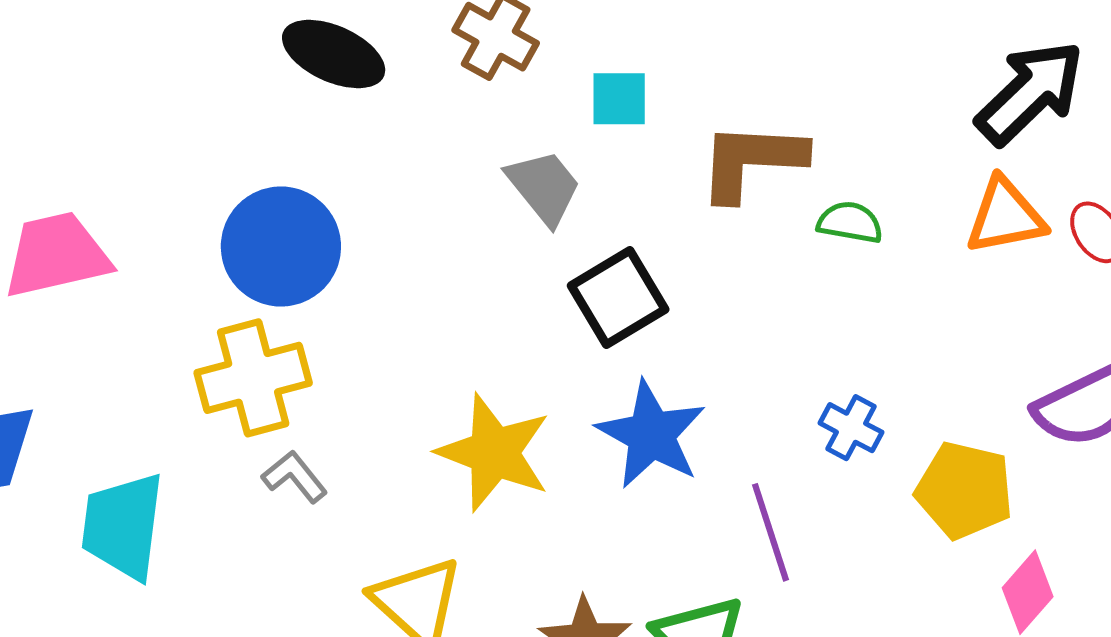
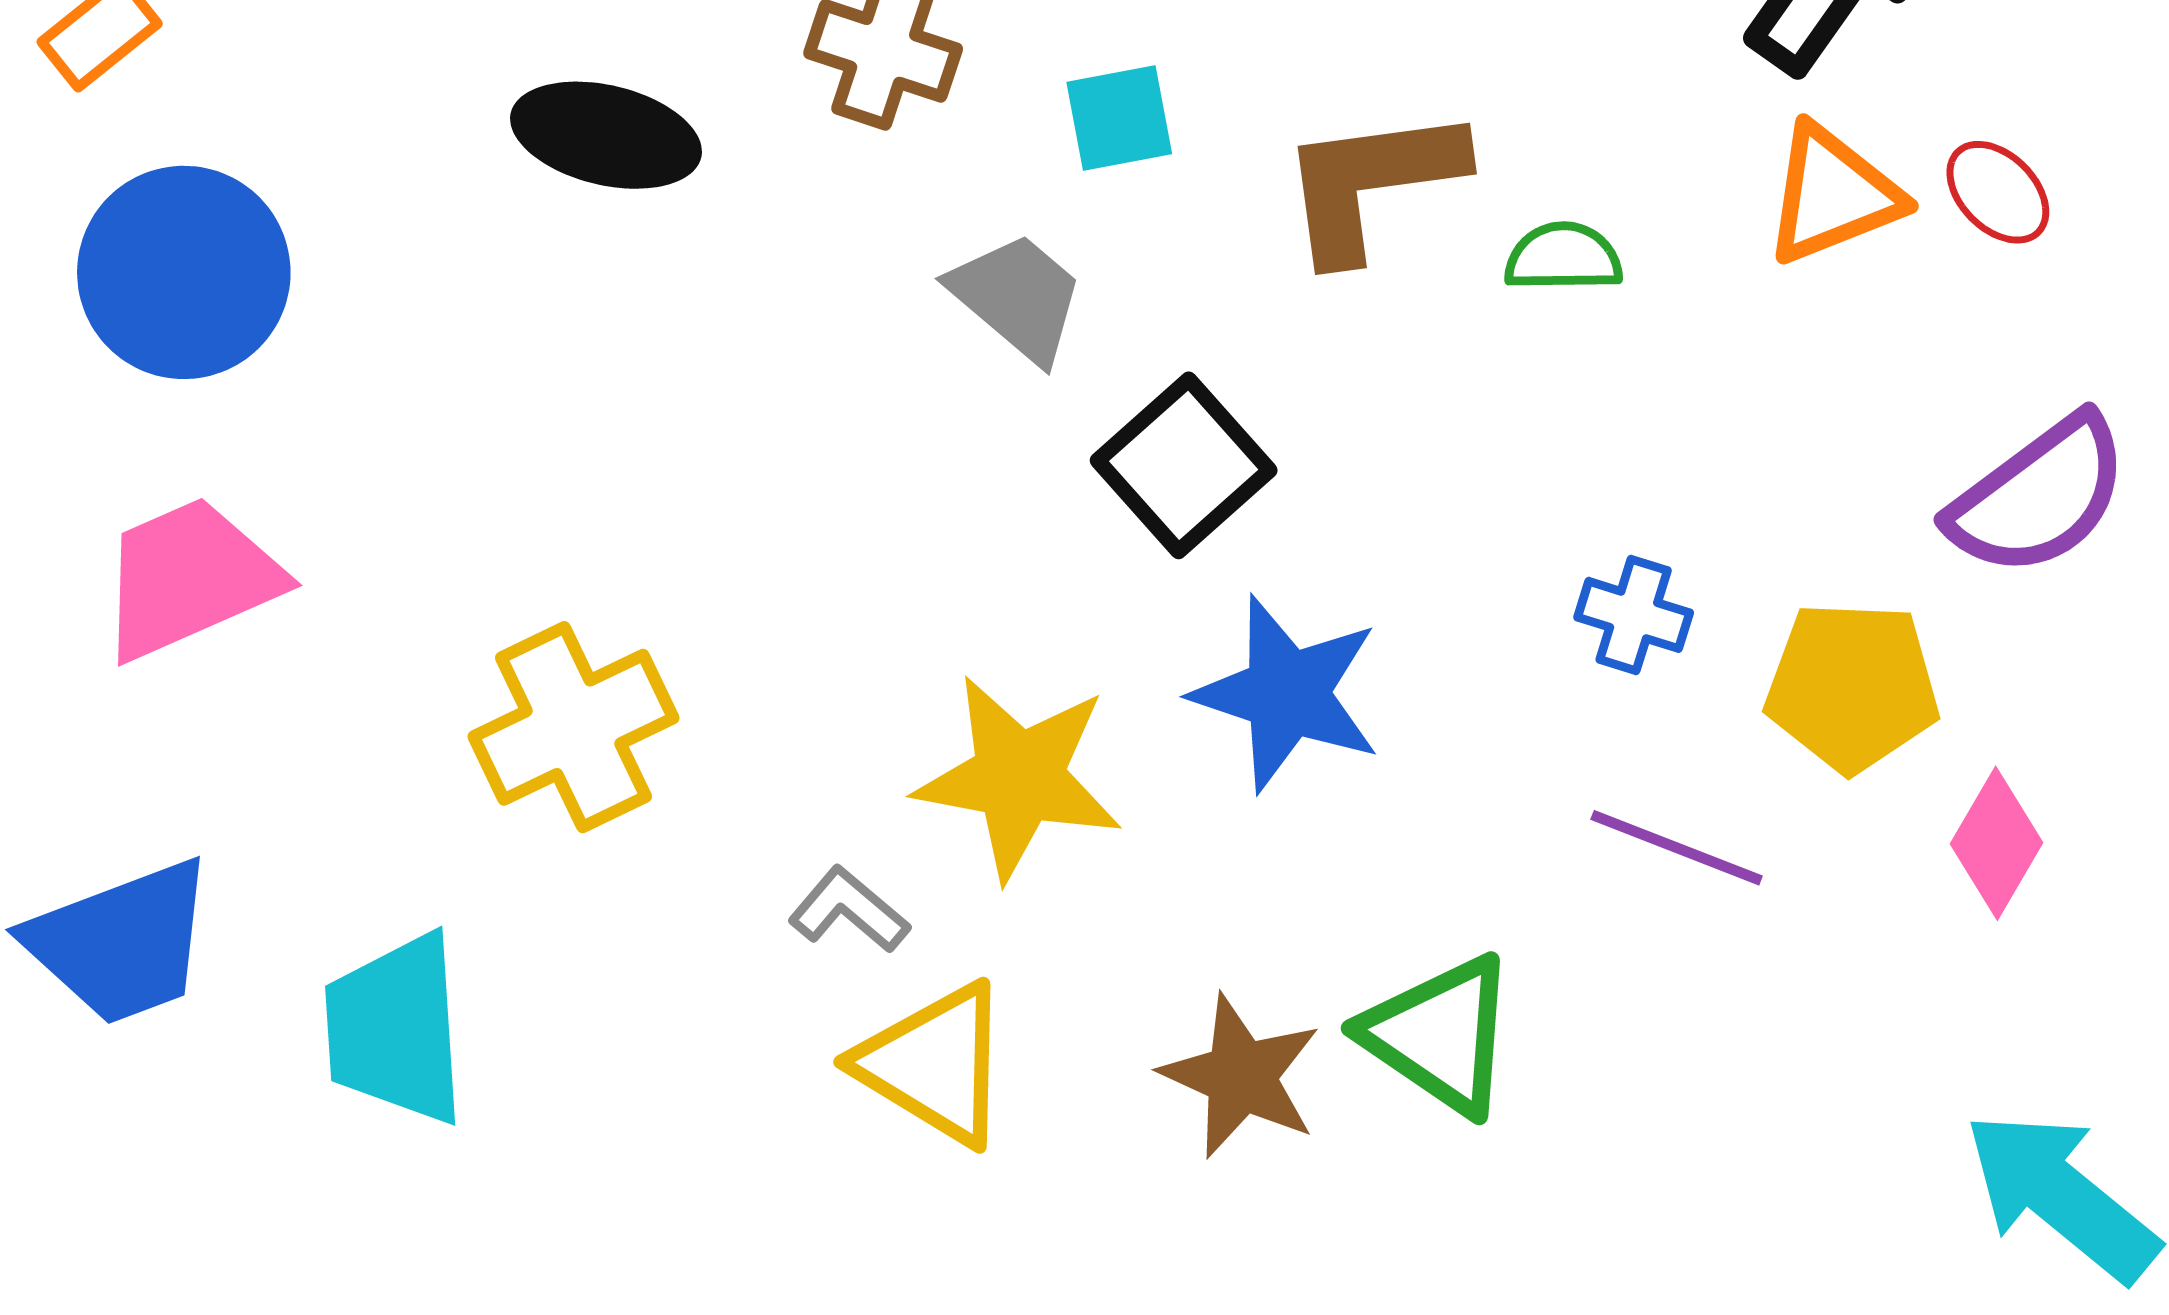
blue circle: (281, 247) -> (184, 272), moved
gray L-shape: (295, 477) -> (849, 910), moved
purple line: (771, 532) -> (1677, 848), moved, turned -40

